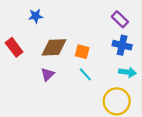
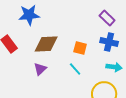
blue star: (36, 16) -> (29, 15), size x1.5
orange square: (82, 52) -> (80, 48), moved

